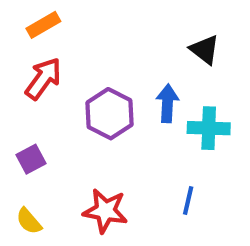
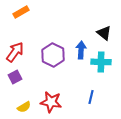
black triangle: (205, 50) -> (104, 33), moved
red arrow: (43, 79) -> (15, 52), moved
yellow semicircle: (29, 221) -> (24, 107), moved, turned -80

